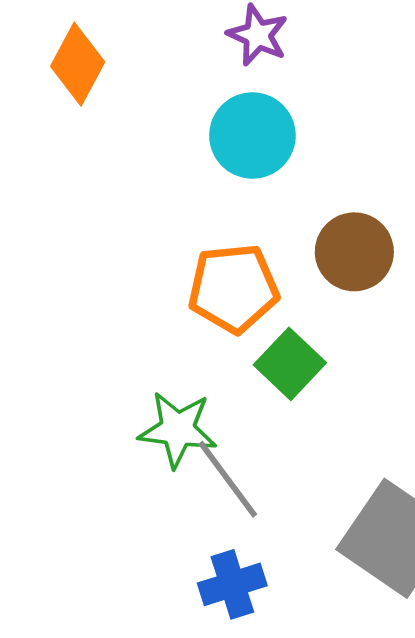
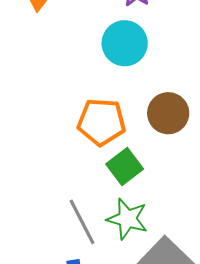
green star: (178, 429) -> (127, 219), moved

